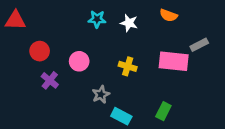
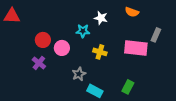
cyan star: (97, 19) -> (83, 31), moved
gray rectangle: (199, 45) -> (156, 35), turned -40
red circle: (40, 51) -> (43, 40), moved

